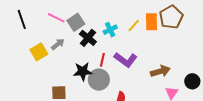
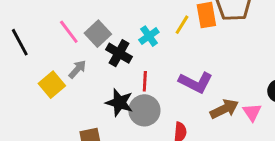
pink line: (56, 18) -> (69, 32), turned 36
purple L-shape: (125, 60) -> (196, 82), moved
black star: (83, 71) -> (119, 103), turned 30
brown arrow: (160, 71) -> (224, 109), moved

